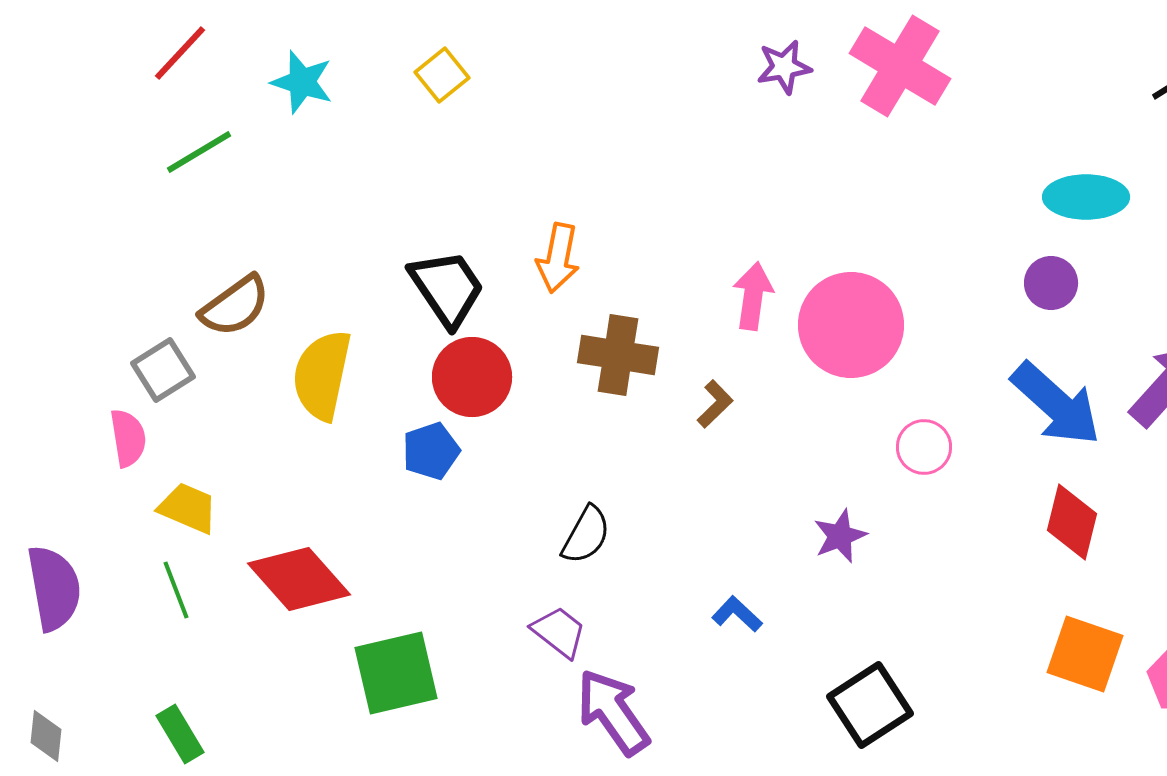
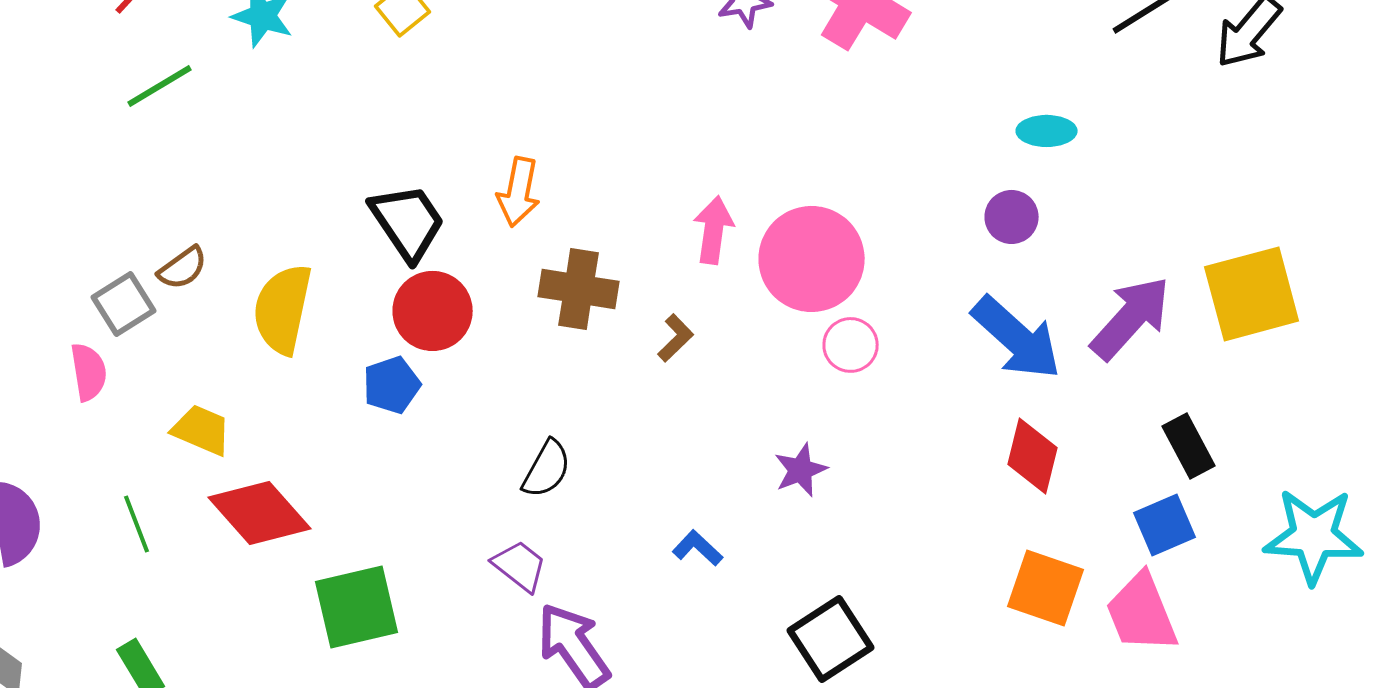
cyan ellipse: (1086, 197) -> (1047, 131), size x0.7
brown semicircle: (235, 306) -> (183, 268), moved, size x0.7
pink circle: (924, 447) -> (851, 345), moved
yellow trapezoid: (188, 508) -> (202, 430), moved

